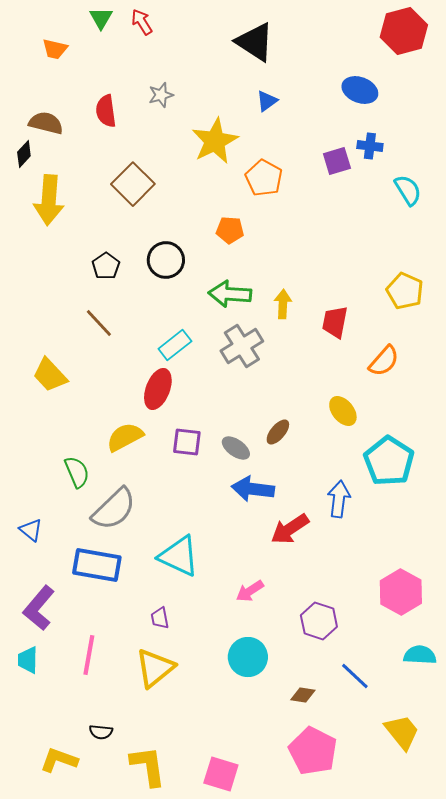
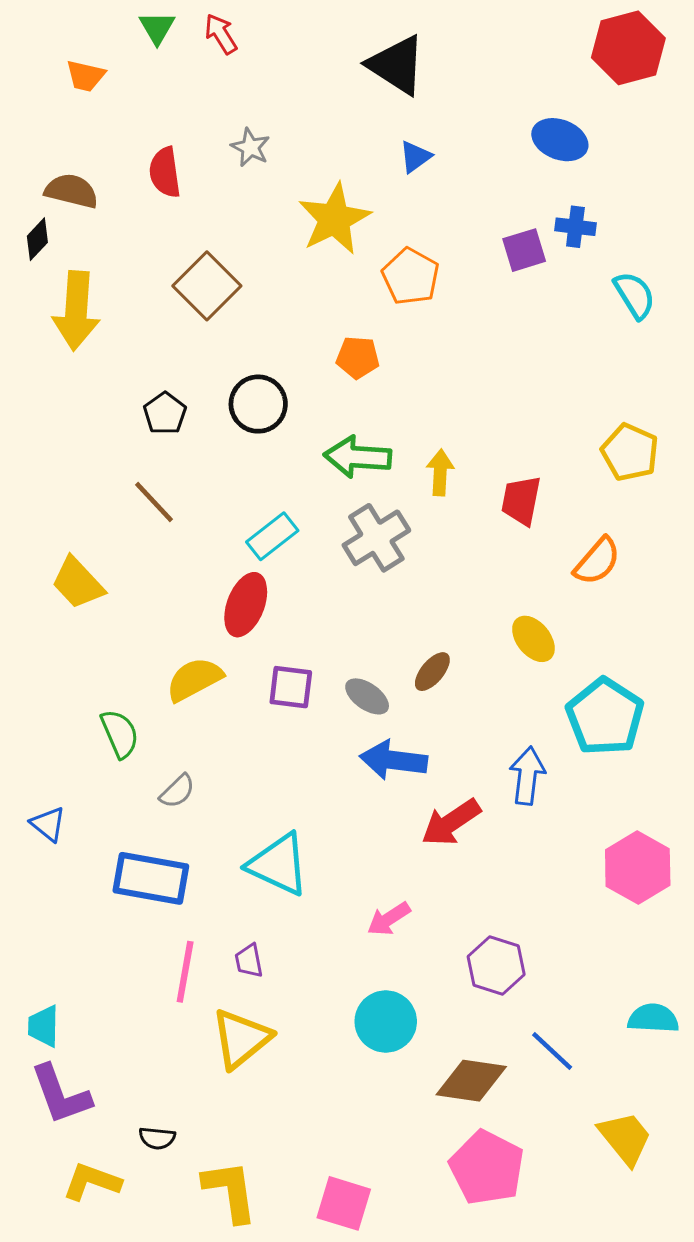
gray star: (161, 95) -> (250, 147), turned -30
gray semicircle: (114, 509) -> (177, 791), size x0.5
pink hexagon: (401, 592) -> (638, 868), moved
purple L-shape: (39, 608) -> (61, 1095), moved, turned -60
pink line: (89, 655) -> (185, 972), moved
brown diamond: (303, 695) -> (471, 1081), size x1.8

